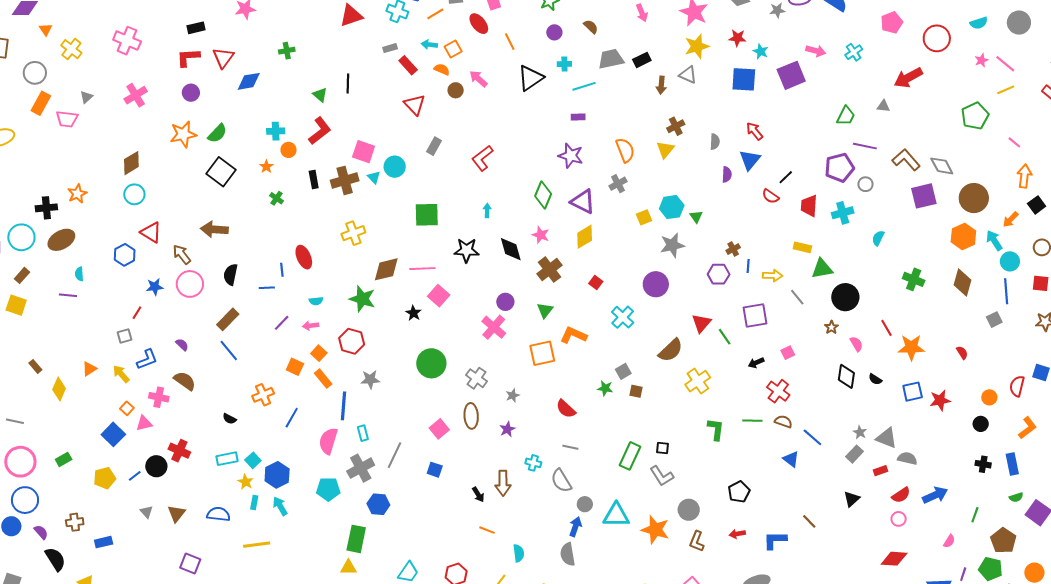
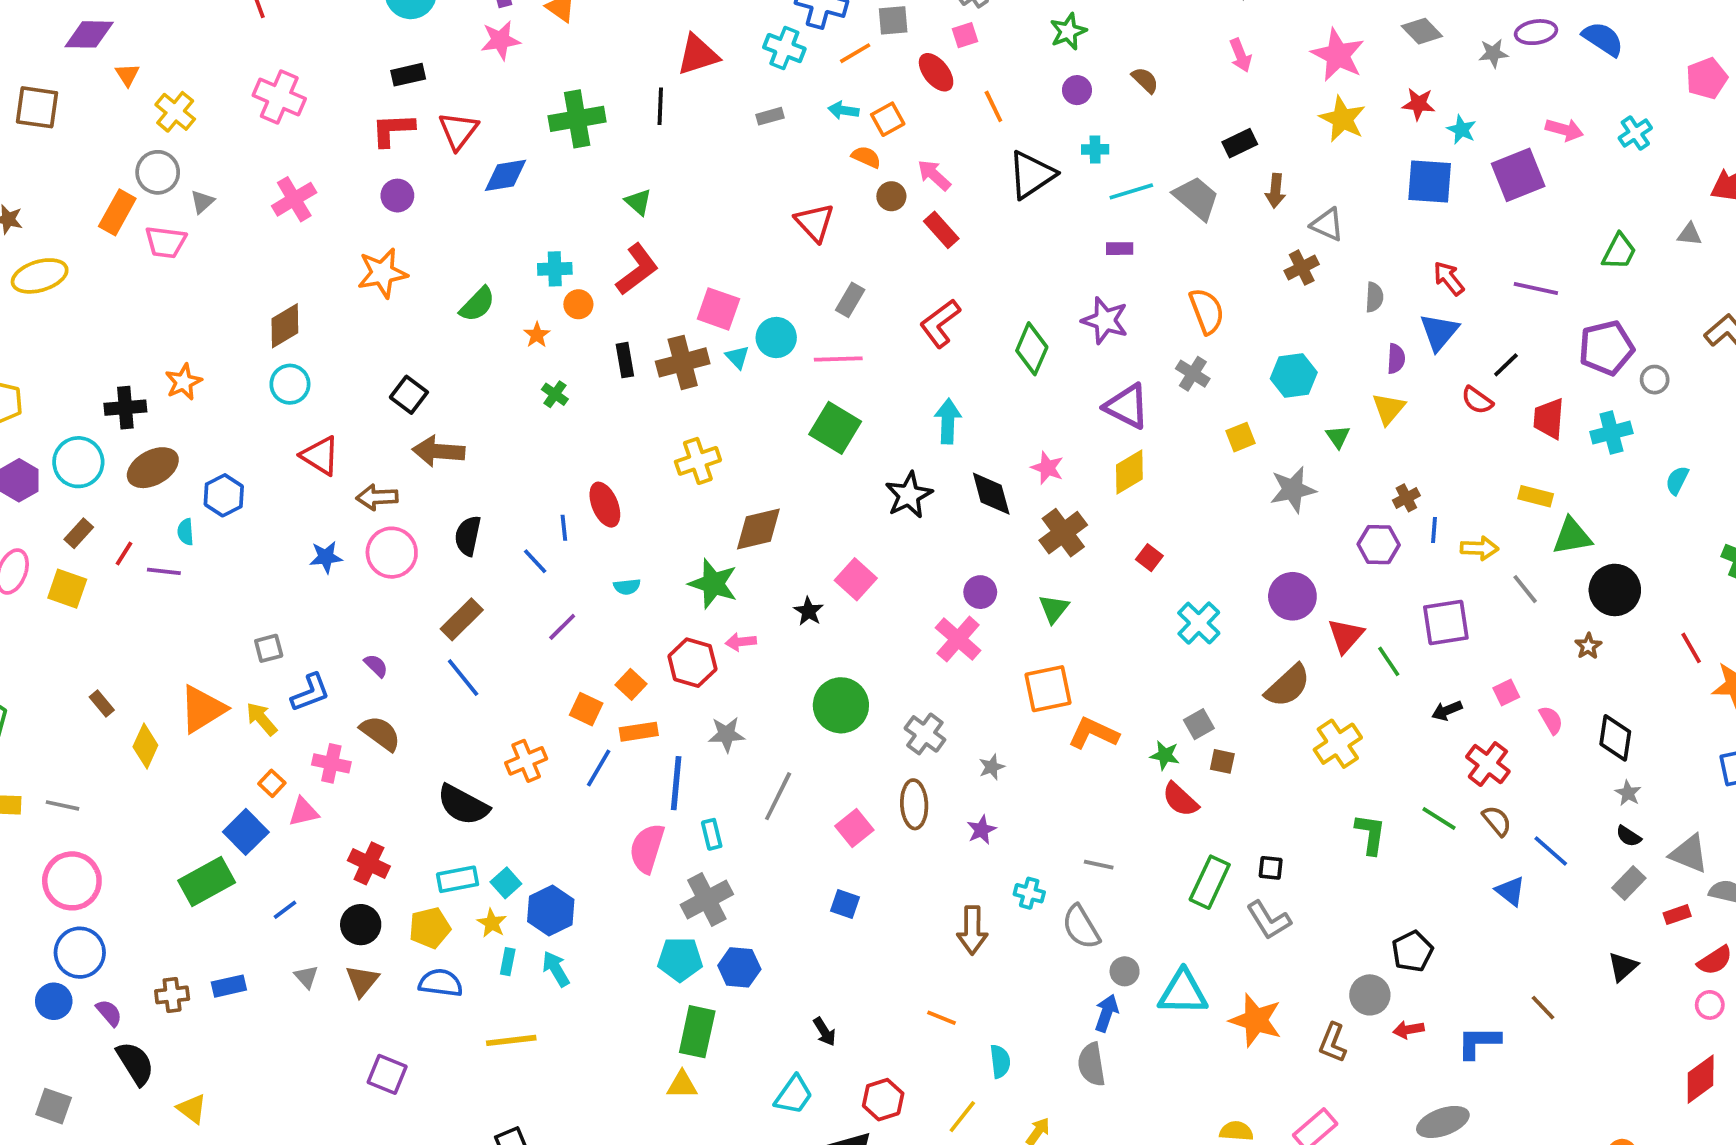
yellow star: (697, 46) -> (1343, 119), turned -30
green cross: (287, 51) -> (577, 119), size x1.8
gray trapezoid: (611, 59) -> (1196, 198), moved, turned 52
red rectangle: (408, 65) -> (941, 230), moved
gray circle: (35, 73) -> (158, 172), moved
gray triangle: (688, 75) -> (1327, 225), moved
black line: (348, 83) -> (660, 106), moved
green semicircle: (217, 133) -> (477, 304), moved
purple line: (865, 146) -> (1536, 288), moved
yellow triangle: (665, 150) -> (1389, 409), moved
black square: (221, 172) -> (409, 395), moved, size x0.7
gray cross: (618, 184) -> (1193, 374), turned -30
green diamond: (543, 195) -> (1032, 349), moved
cyan hexagon: (672, 207) -> (1294, 376), moved
cyan arrow: (487, 210) -> (948, 421), size x1.6
green square: (427, 215) -> (835, 428), turned 32
black star: (467, 250) -> (909, 495), turned -30
brown arrow: (182, 254) -> (377, 497), turned -55
blue hexagon: (125, 255) -> (224, 495), moved
pink line: (422, 269) -> (838, 359), moved
purple circle: (656, 284) -> (1292, 596), moved
blue line: (267, 288) -> (535, 561), turned 49
red line: (137, 313) -> (124, 554), moved
pink arrow: (311, 326) -> (741, 642), moved
orange L-shape: (573, 335) -> (1093, 733), moved
pink semicircle: (856, 344) -> (1551, 720), moved
orange triangle: (89, 369) -> (202, 709), size x1.8
orange rectangle: (323, 379) -> (639, 732), turned -60
black semicircle: (875, 379) -> (1629, 836), moved
red semicircle: (566, 409) -> (1180, 800), moved
blue line: (292, 418) -> (599, 768), moved
black semicircle: (229, 419) -> (463, 805), size x2.0
green line: (752, 421) -> (1439, 819), turned 30
brown semicircle: (783, 422) -> (1497, 821), turned 30
gray star: (860, 432) -> (1628, 793), moved
gray line: (395, 455) -> (778, 796), moved
green rectangle: (64, 459) -> (207, 881), moved, size x1.8
black circle: (156, 466) -> (361, 925), moved
yellow pentagon: (105, 478) -> (430, 928), moved
cyan pentagon: (328, 489) -> (680, 959), moved
black arrow: (478, 495) -> (824, 1032), moved
gray circle: (689, 510) -> (1370, 995), moved
blue rectangle: (104, 542) -> (229, 986), moved
red diamond: (894, 559) -> (1701, 1079), turned -40

